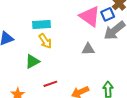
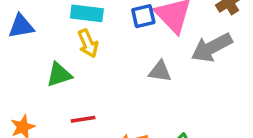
blue square: (108, 14) -> (143, 16), moved

